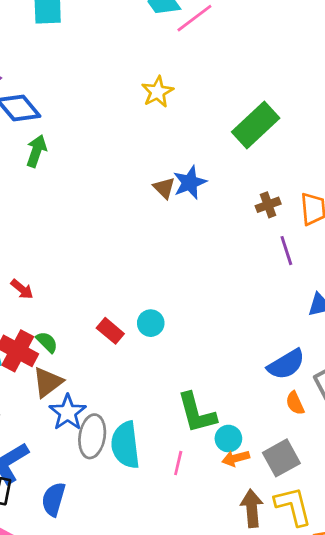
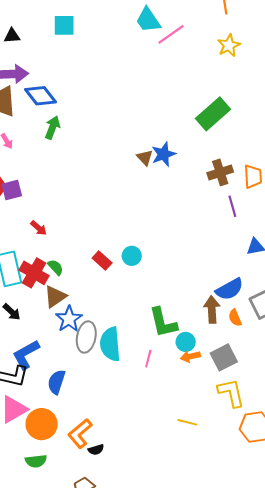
yellow star: (157, 92) -> (229, 45), moved
brown cross: (268, 205) -> (220, 172), size x1.4
brown arrow: (252, 508) -> (212, 309), moved

